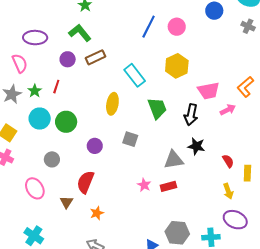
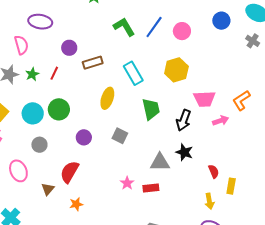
green L-shape: (80, 33) -> (124, 27), moved
brown rectangle: (95, 57) -> (93, 63), moved
cyan circle: (40, 119) -> (33, 113), moved

